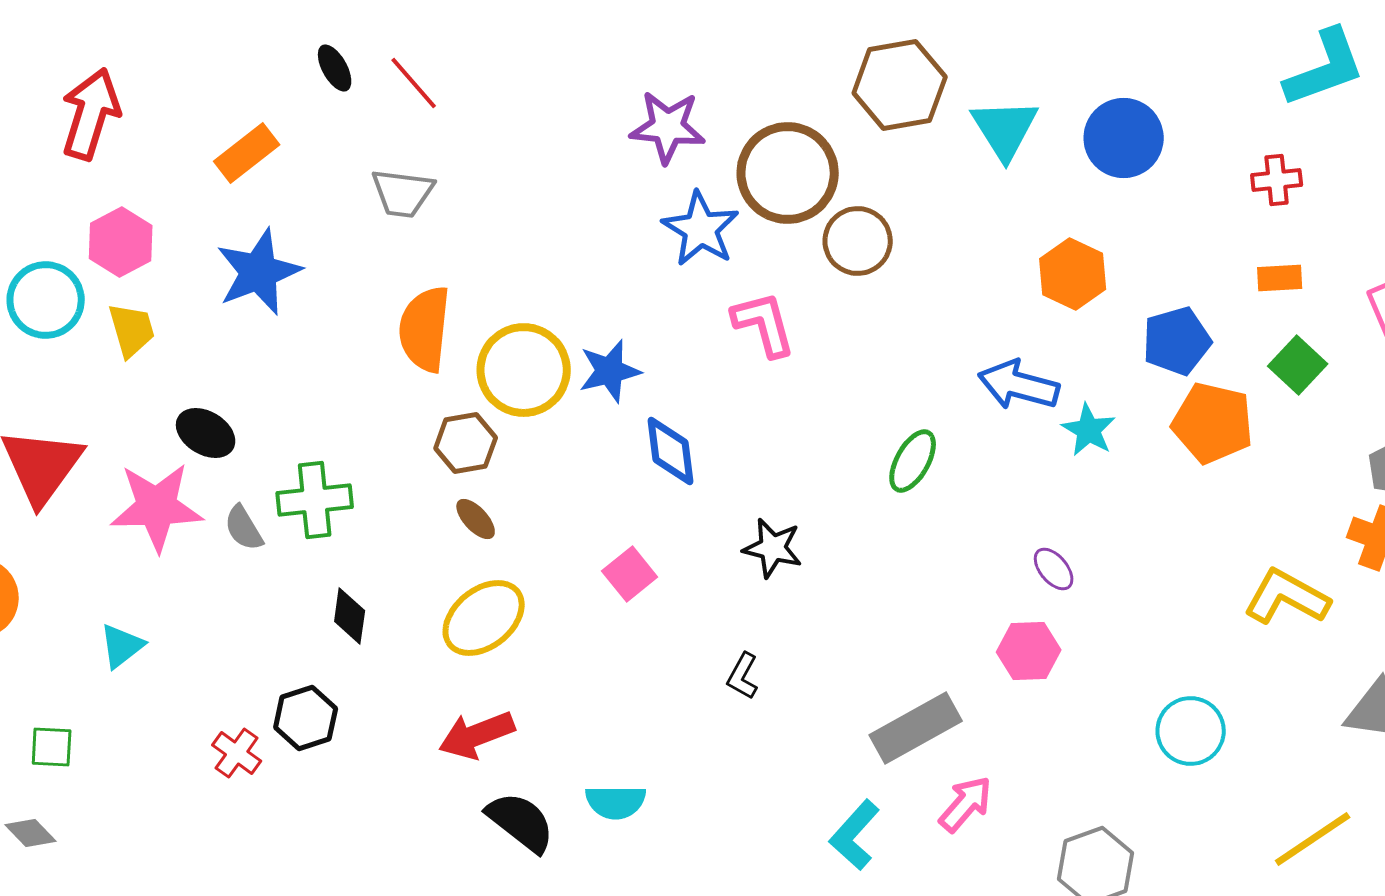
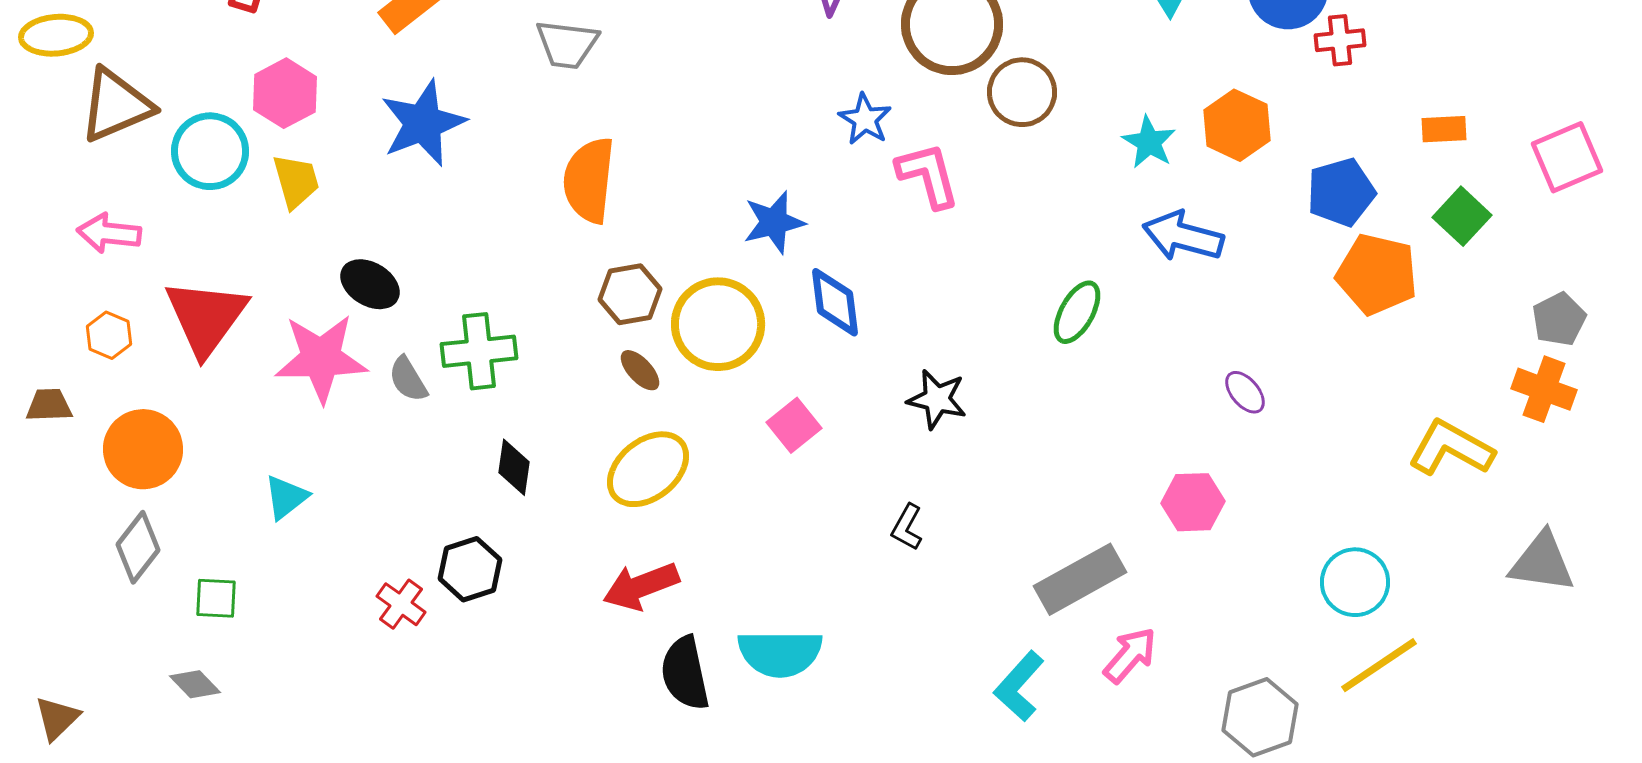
red cross: (1277, 180) -> (1340, 40), moved
blue star: (701, 229) -> (865, 119), moved, size x0.7
yellow circle: (524, 370) -> (718, 324), moved
cyan star: (1089, 430) -> (1149, 142), moved
purple ellipse: (1054, 569) -> (1245, 392), moved
cyan semicircle: (616, 802) -> (780, 653), size x1.4
black semicircle: (521, 822) -> (685, 673), turned -140
yellow line: (1313, 839) -> (1379, 665), moved

